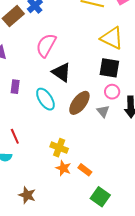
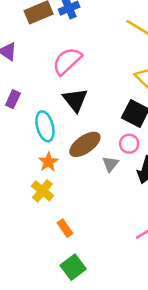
orange star: (63, 168) -> (48, 162), moved

